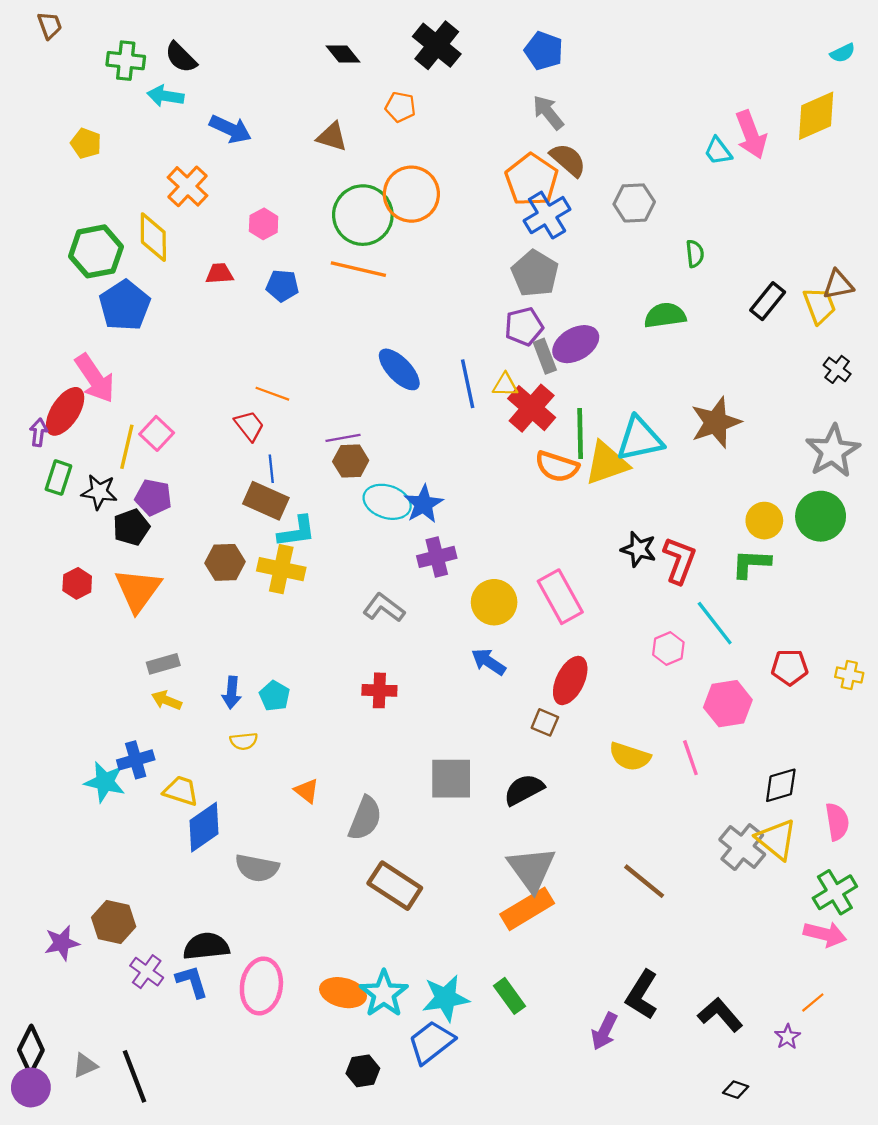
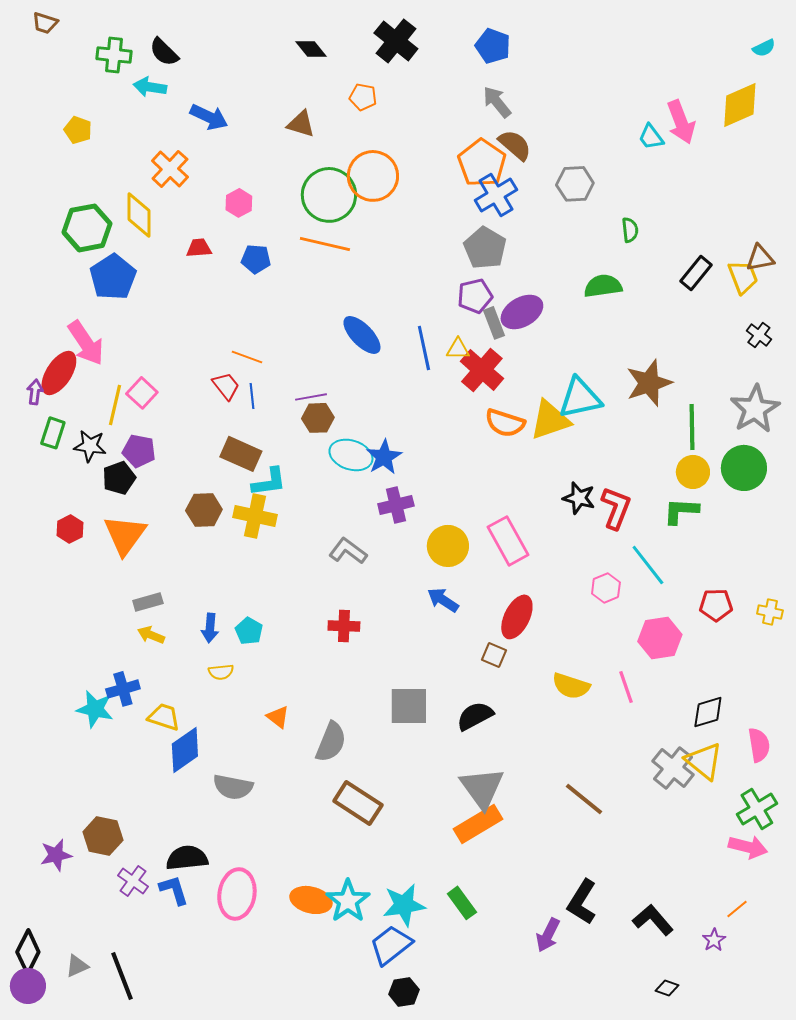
brown trapezoid: (50, 25) -> (45, 23), turned 128
green line: (580, 433) -> (692, 427), moved
blue line: (271, 469) -> (252, 396), moved
black hexagon: (363, 1071) -> (404, 992), moved

